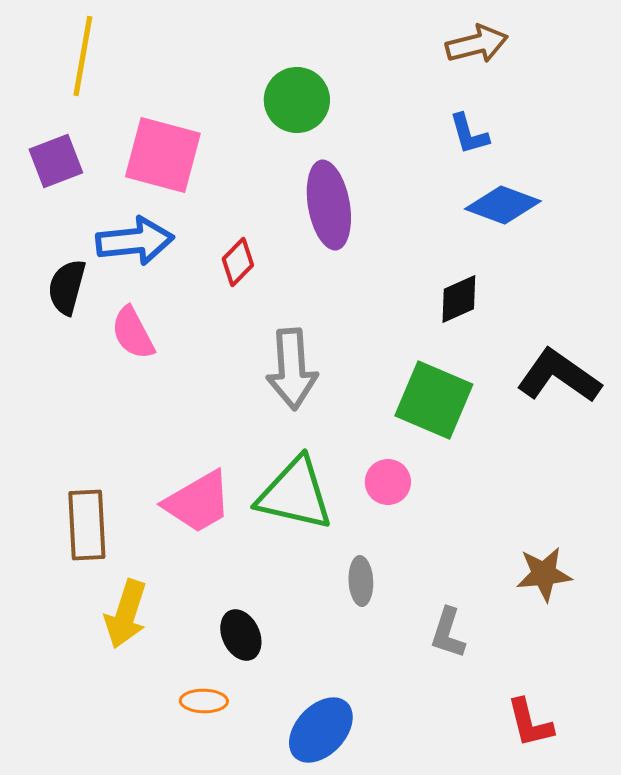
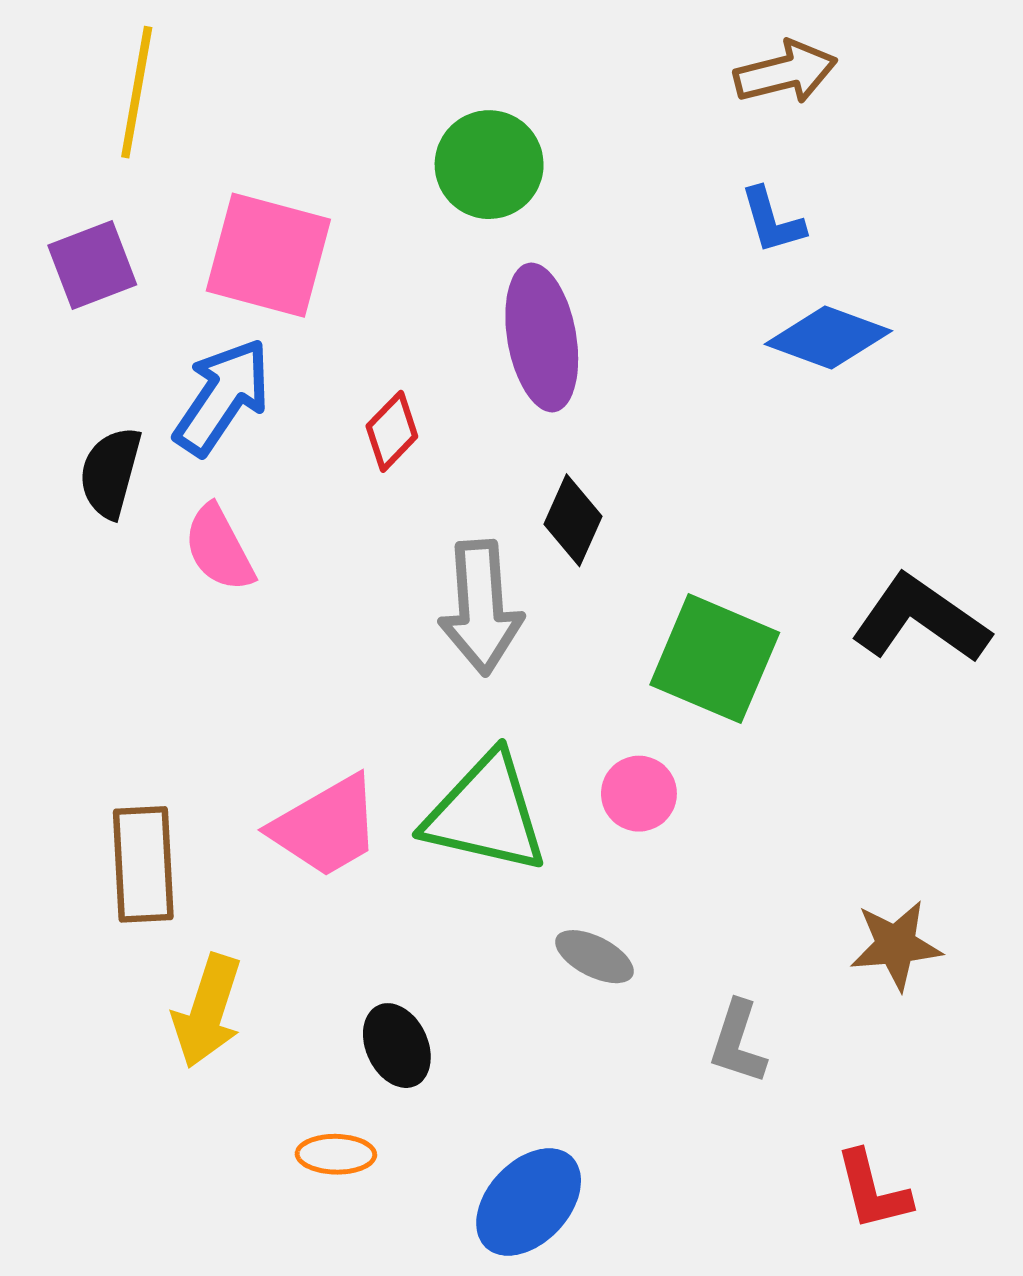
blue arrow: (135, 241) -> (222, 397), turned -50
black diamond: (459, 299) -> (573, 520), moved, turned -42
gray ellipse: (361, 581) -> (594, 957), turned -60

